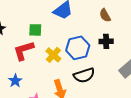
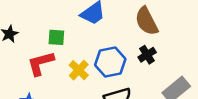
brown semicircle: (105, 15) -> (147, 21), size x1.6
black cross: (106, 41) -> (147, 55), turned -32

